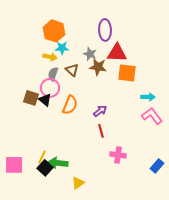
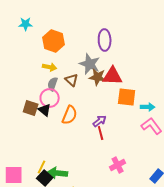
cyan star: (62, 48) -> (26, 24), moved
red triangle: (117, 53) -> (113, 76), moved
gray star: (90, 54) -> (90, 64), size x1.5
orange square: (127, 73) -> (127, 97), moved
red line: (101, 131) -> (101, 133), moved
pink cross: (118, 155) -> (118, 165), turned -35

